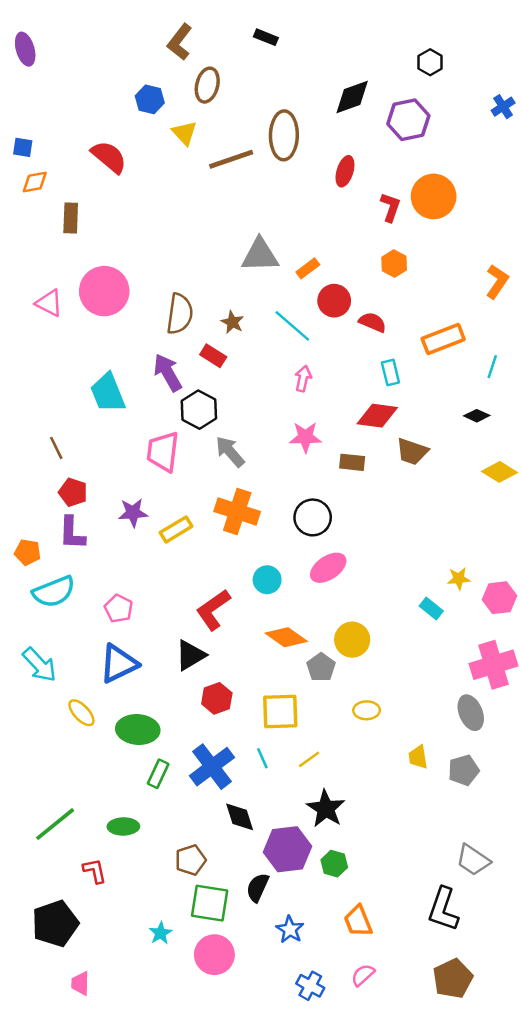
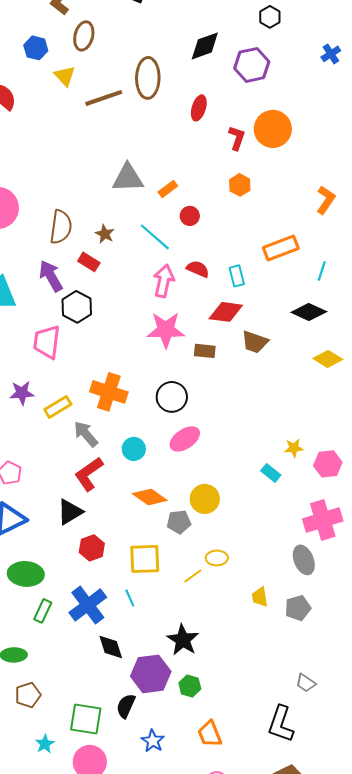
red circle: (334, 301) -> (190, 216), size x0.7
red semicircle: (373, 322) -> (198, 269), moved
pink arrow: (303, 379) -> (164, 281), size x1.5
black diamond: (477, 416) -> (309, 312), size x1.6
pink star: (305, 437) -> (166, 330), size x1.4
gray arrow: (230, 452) -> (86, 434), moved
gray pentagon: (321, 667) -> (179, 522), turned 30
yellow line: (309, 759) -> (193, 576), moved
brown pentagon: (190, 860) -> (28, 695), moved
gray trapezoid: (473, 860) -> (306, 683), size x0.7

